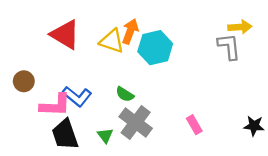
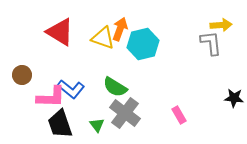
green semicircle: (125, 94) -> (115, 87), size x1.4
black star: (254, 126) -> (234, 98), moved

